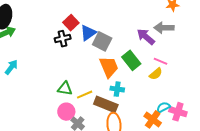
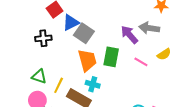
black cross: (63, 39) -> (43, 38), moved
green rectangle: (131, 60) -> (111, 57), turned 42
yellow semicircle: (156, 74) -> (164, 54), moved
yellow line: (85, 95) -> (59, 85), turned -49

